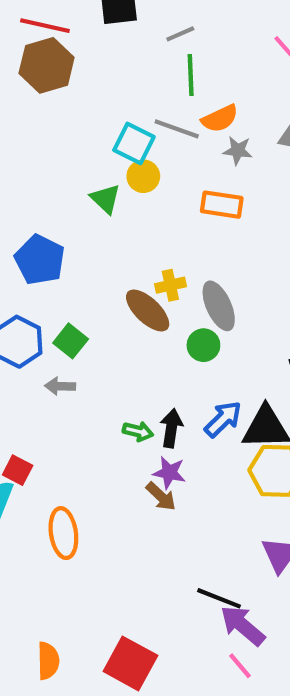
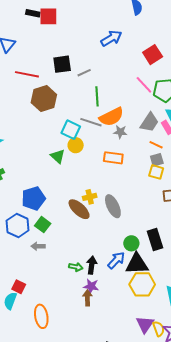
gray line: (180, 34) -> (84, 73), moved
brown hexagon: (47, 65) -> (44, 99), moved
orange semicircle: (220, 119) -> (111, 117), size x1.4
blue pentagon: (40, 260) -> (33, 198), moved, turned 30
green circle: (203, 345) -> (131, 243), moved
brown arrow: (161, 496) -> (87, 298), turned -133

